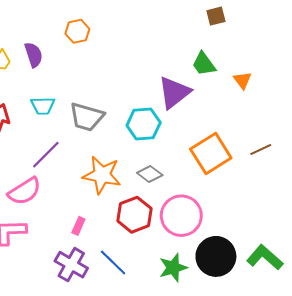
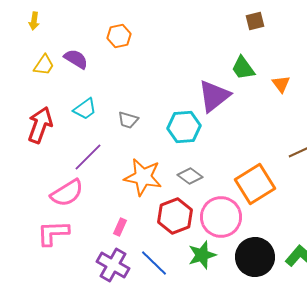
purple semicircle: (34, 55) -> (76, 59), turned -40
cyan trapezoid: (43, 106) -> (85, 109), turned -35
gray trapezoid: (87, 117) -> (128, 120), size x0.6
orange square: (211, 154) -> (255, 184), moved
green star: (173, 268) -> (202, 255), moved

